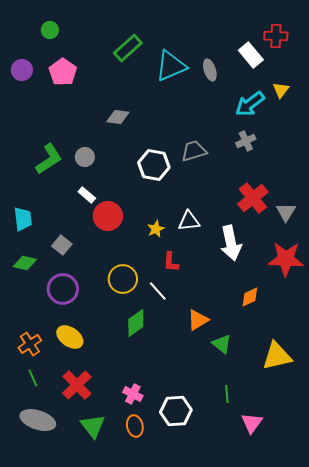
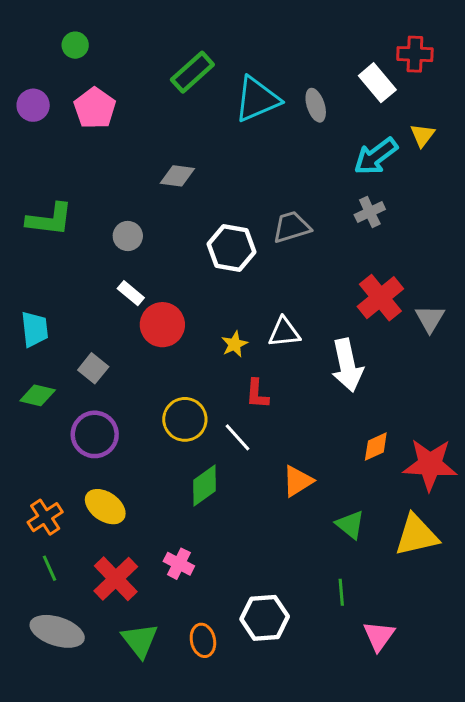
green L-shape: (49, 159) -> (50, 219), moved, turned 40
red star: (286, 259) -> (430, 464), moved
green triangle: (222, 344) -> (350, 525), moved
pink cross: (133, 394) -> (179, 564), moved

